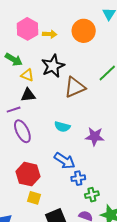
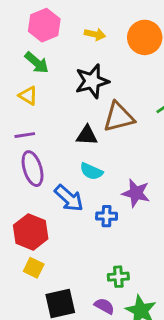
pink hexagon: (27, 29) -> (44, 25), moved
yellow triangle: (27, 75) -> (28, 96), moved
black triangle: (28, 95) -> (87, 135), moved
blue arrow: (65, 161) -> (69, 198), moved
blue cross: (78, 178) -> (107, 216), moved

